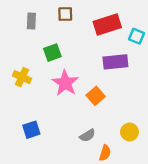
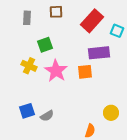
red rectangle: (107, 25) -> (92, 21), turned -30
yellow cross: (22, 77) -> (29, 66), moved
orange square: (96, 96) -> (85, 72), moved, turned 35
gray semicircle: (87, 135) -> (47, 116), moved

